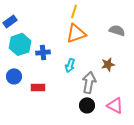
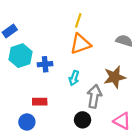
brown star: (108, 64) -> (115, 77), size x1.5
blue circle: (14, 76) -> (27, 122), moved
black circle: (87, 105) -> (83, 120), moved

